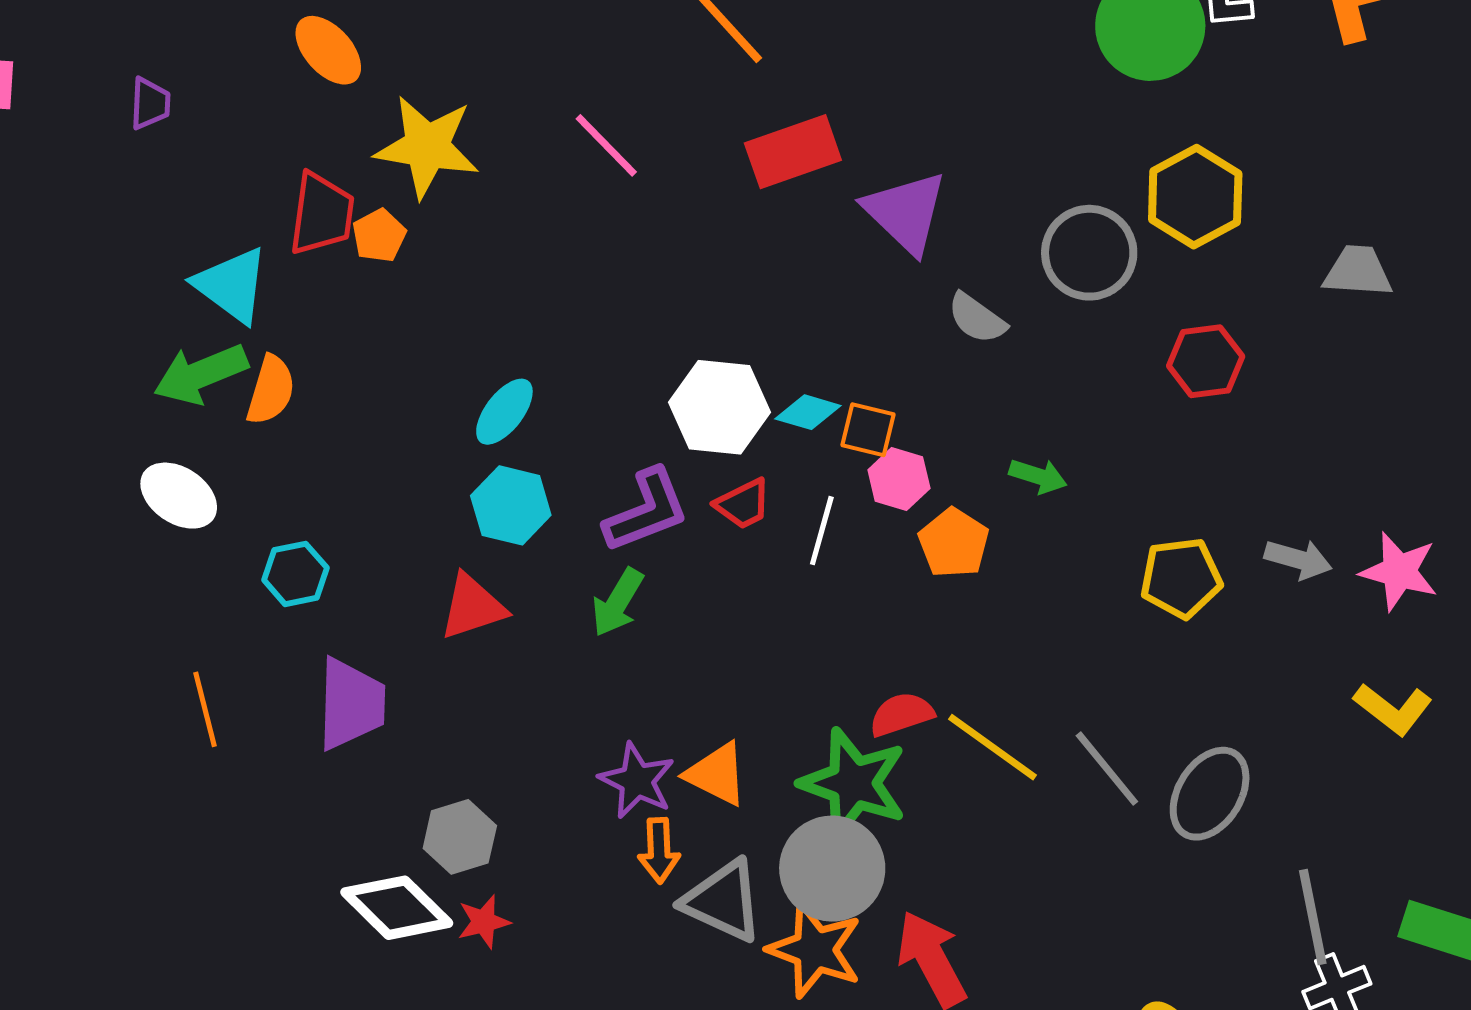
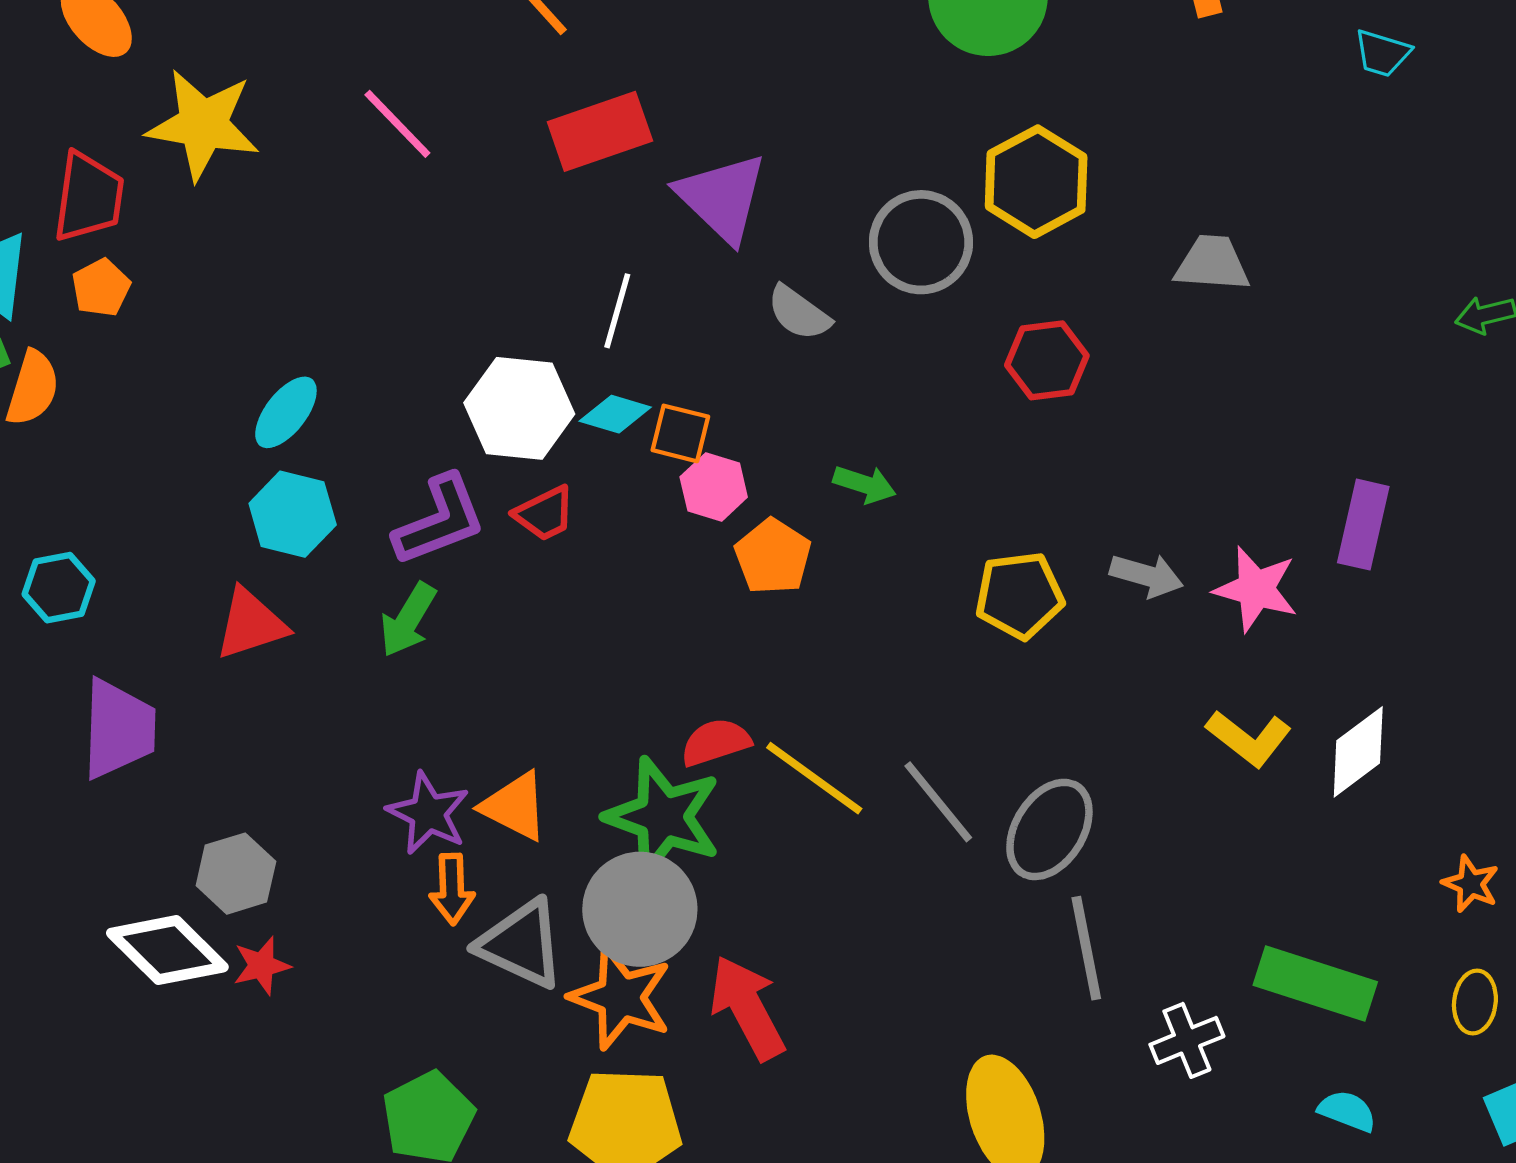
orange pentagon: (379, 236) -> (101, 288), moved
white line: (822, 531) -> (617, 311), moved
gray line: (1313, 917) -> (1086, 948), moved

